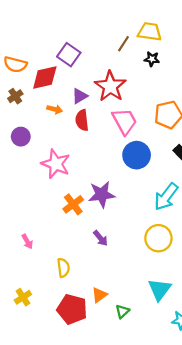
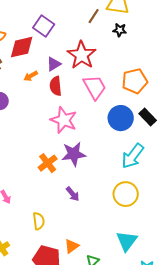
orange arrow: (55, 109) -> (31, 76), turned 136
blue circle: (137, 155) -> (121, 118), moved
pink star: (56, 164) -> (64, 120), moved

